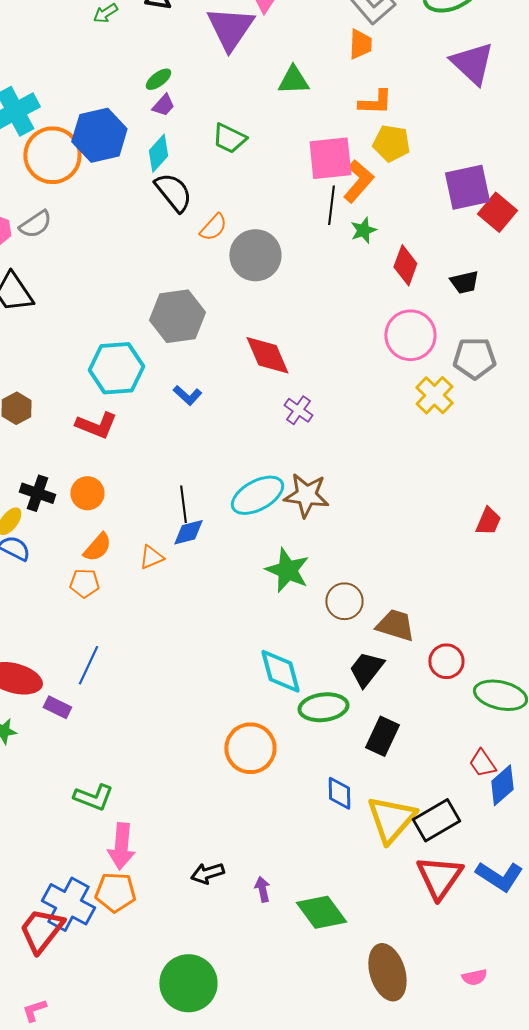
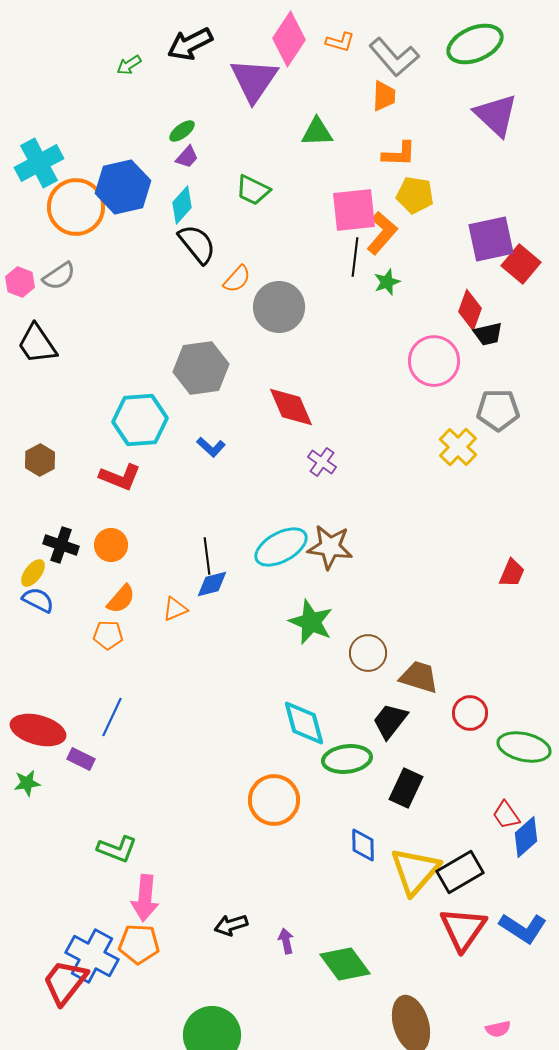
red diamond: (405, 265) -> (470, 310), moved
pink circle: (410, 335) -> (434, 361), moved

